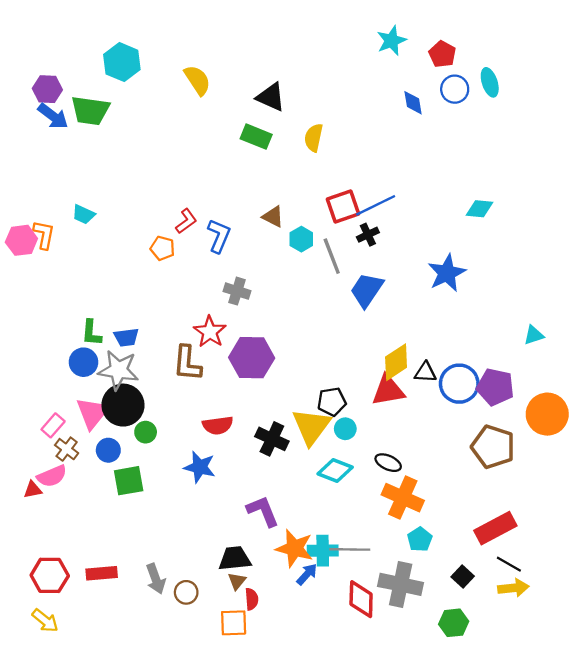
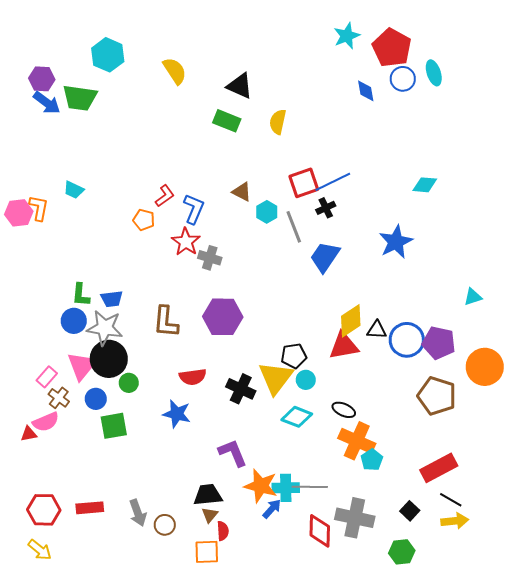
red pentagon: (442, 54) -> (392, 48), size x1.6
red star: (210, 332) -> (186, 242), moved
cyan pentagon: (420, 539) -> (372, 460), moved

